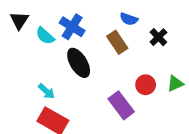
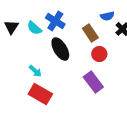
blue semicircle: (129, 19) -> (107, 16), moved, turned -32
black triangle: (19, 20) -> (11, 27), moved
red circle: (146, 85) -> (99, 54), moved

